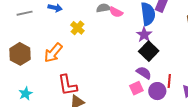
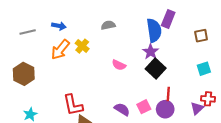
pink semicircle: (116, 12) -> (119, 65), moved
orange arrow: (53, 53) -> (60, 50), moved
purple semicircle: (144, 73) -> (122, 109), moved
red line: (169, 81) -> (168, 94), moved

